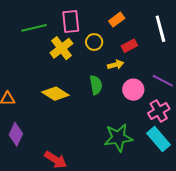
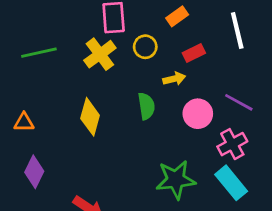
green line: (34, 28) -> (39, 53), moved
yellow diamond: (55, 94) -> (90, 117), turned 72

